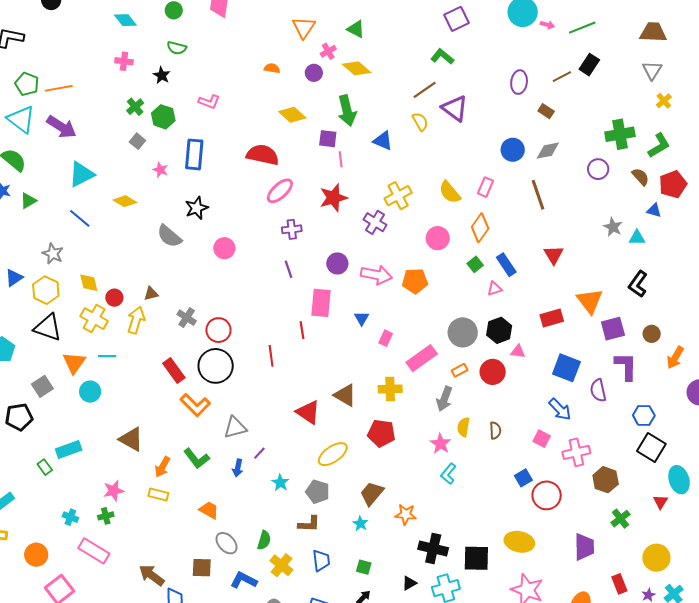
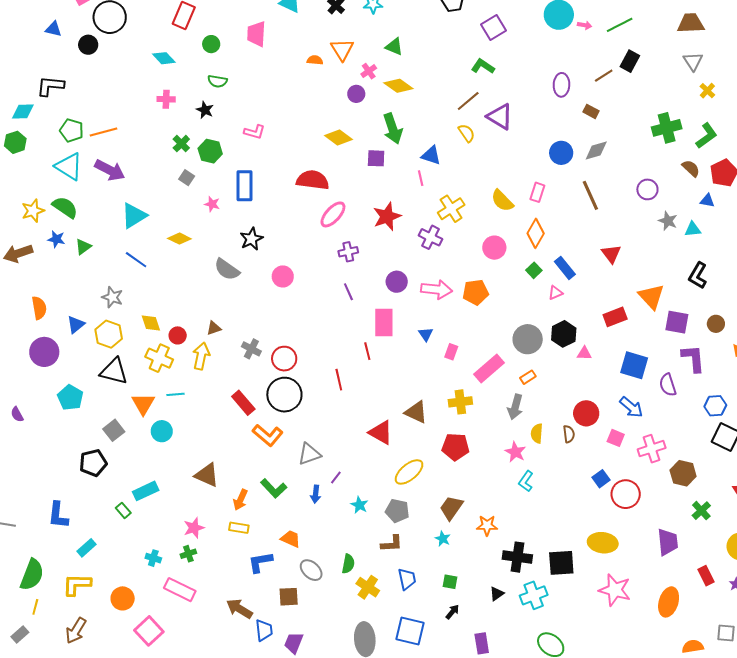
orange semicircle: (272, 68) -> (315, 60), moved
pink line: (341, 159) -> (421, 178), moved
purple circle: (598, 169) -> (647, 189), moved
purple square: (613, 329) -> (677, 322), turned 30
red circle: (493, 372) -> (586, 413), moved
blue L-shape: (244, 580) -> (260, 562), moved, turned -32

